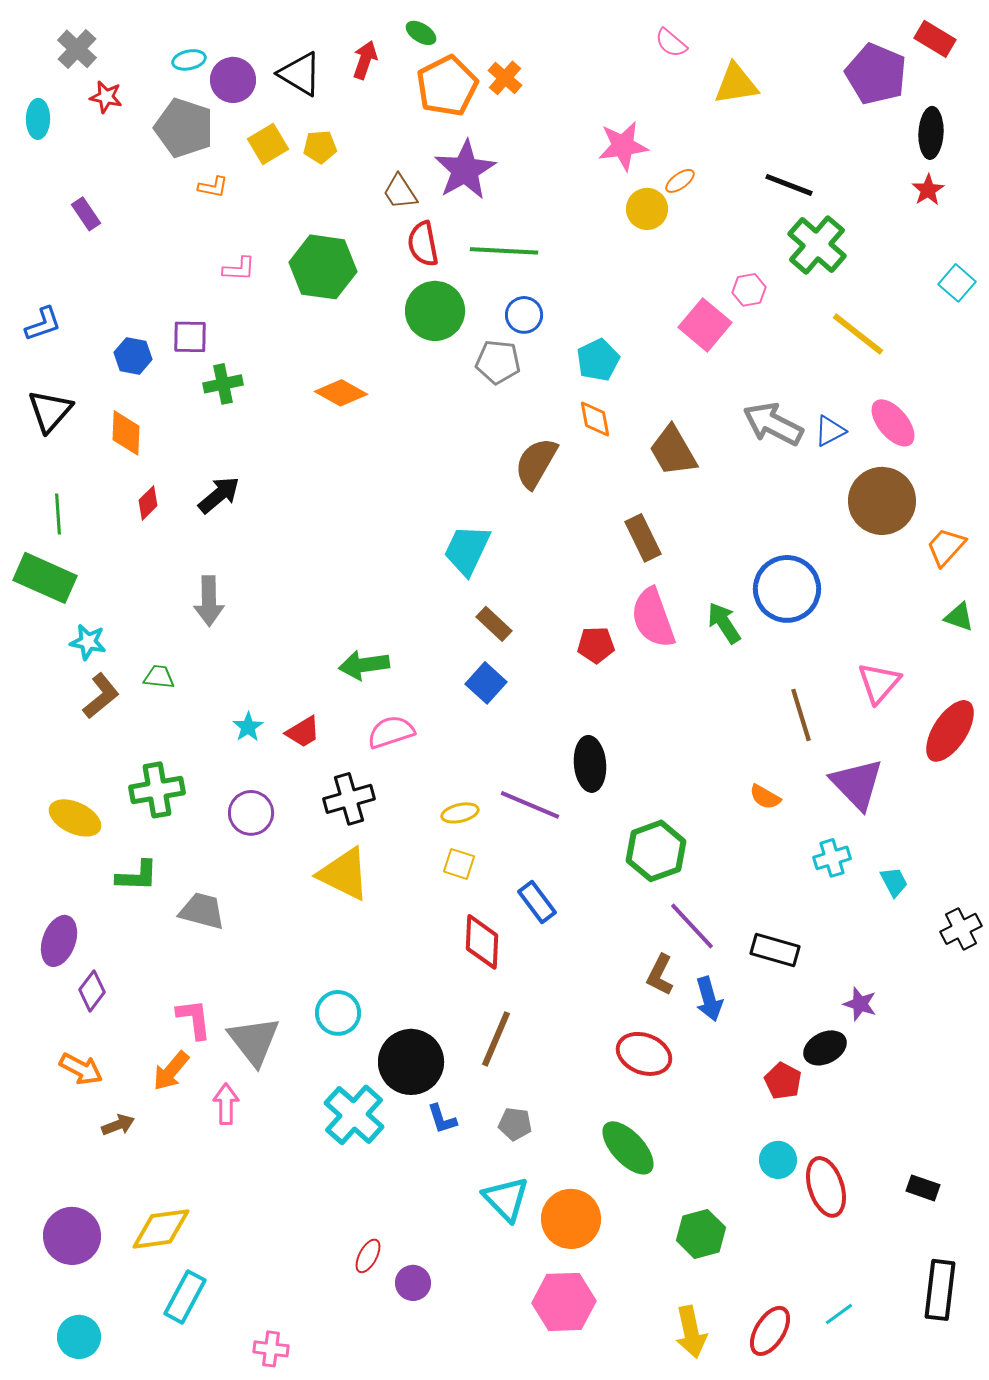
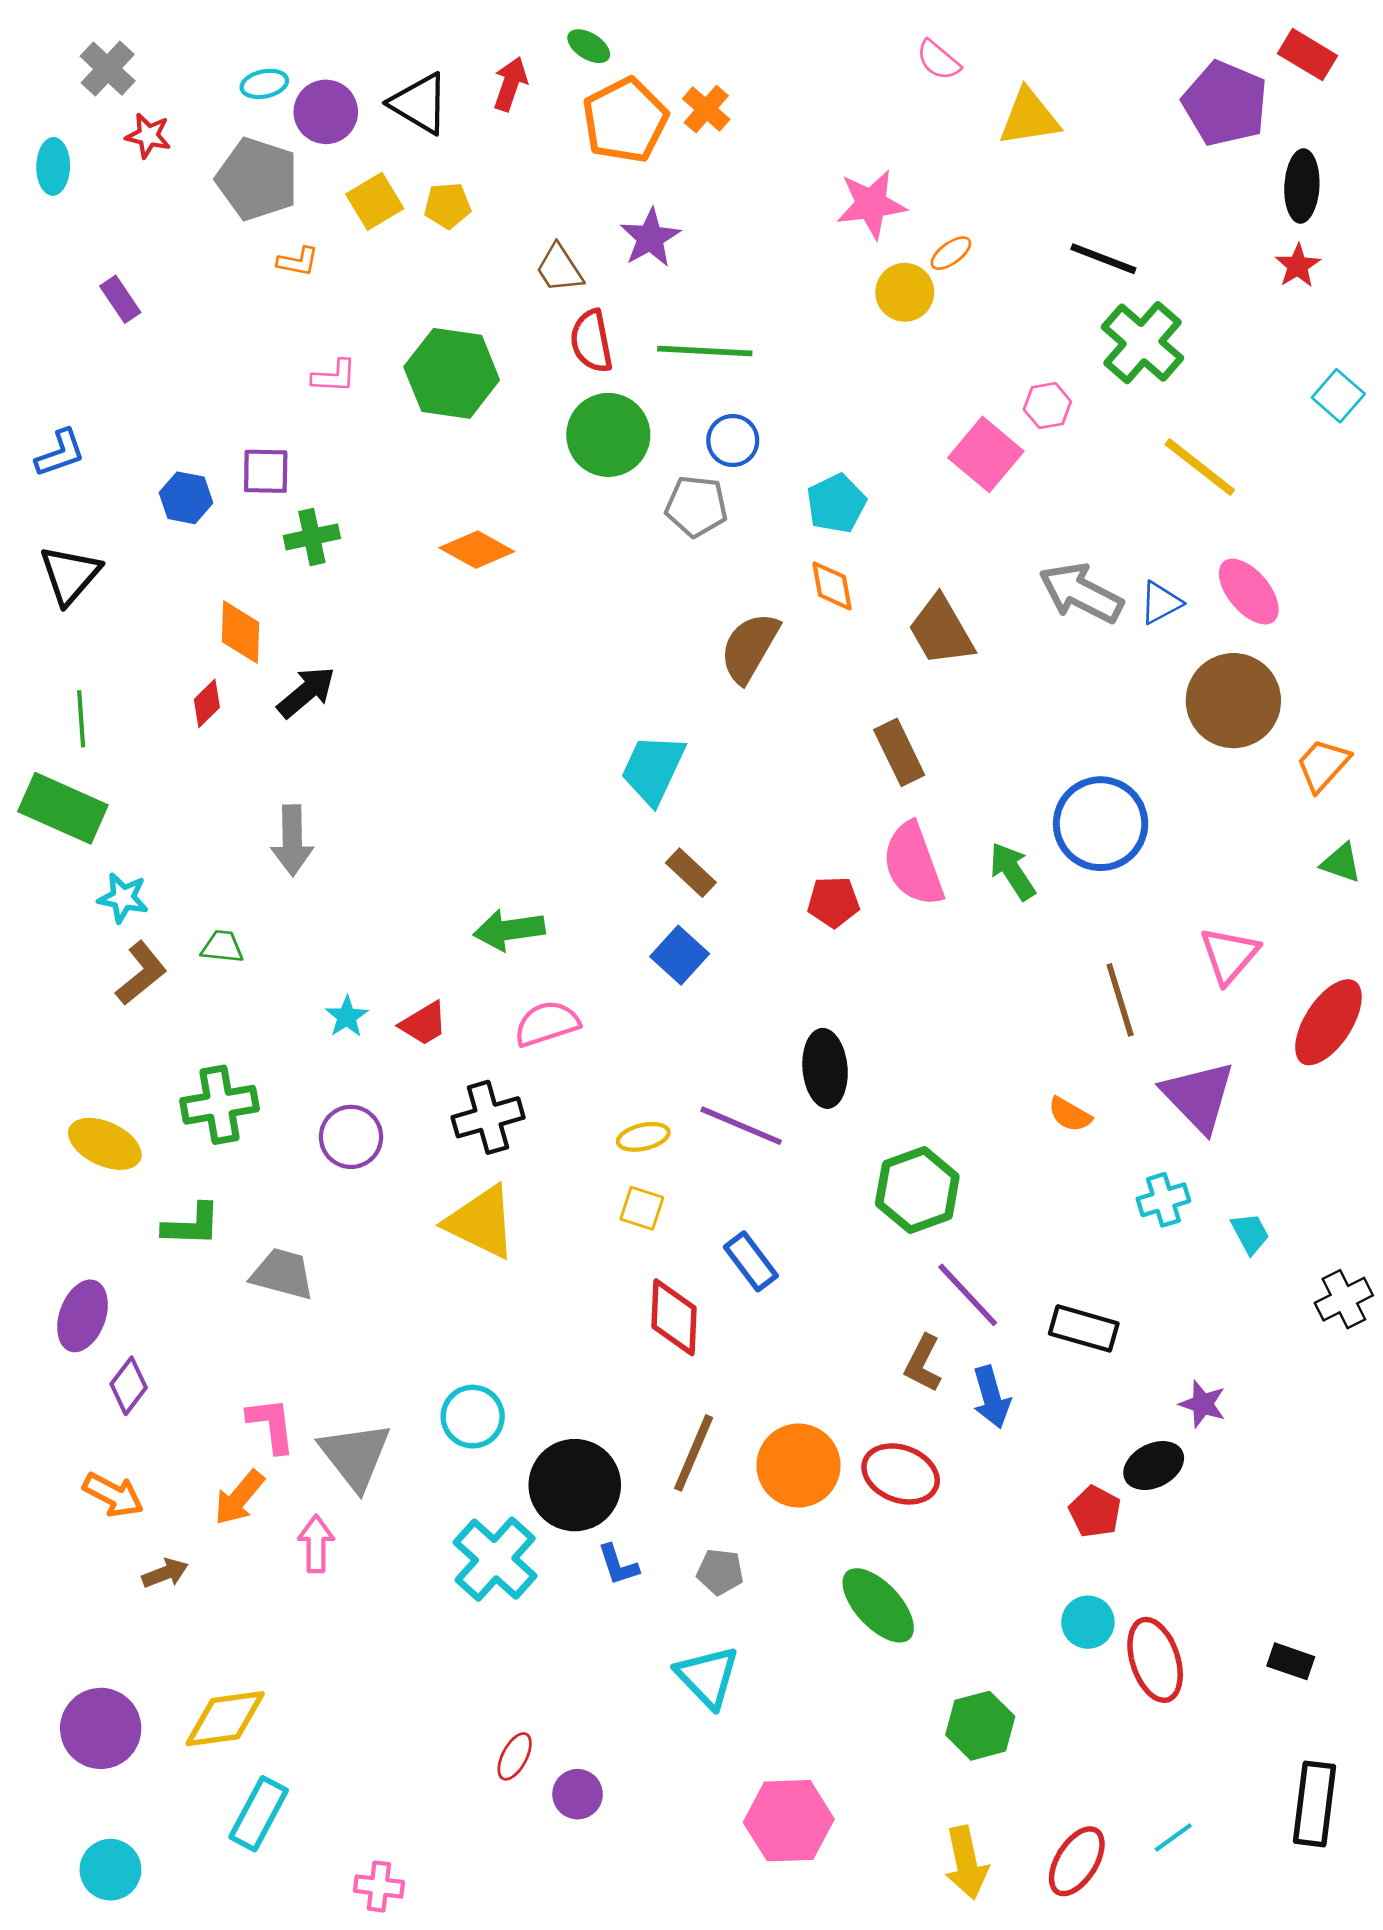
purple star: (465, 170) -> (650, 238), size x0.7
orange diamond: (126, 433) -> (241, 632), moved
orange circle: (571, 1219) -> (798, 1466), moved

